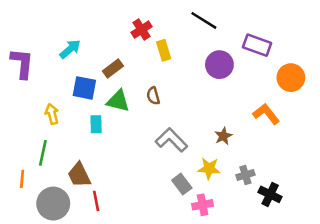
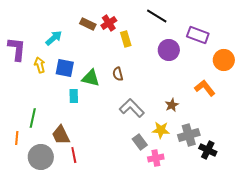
brown rectangle: (113, 69) -> (88, 24), moved, turned 63
yellow arrow: (52, 114) -> (40, 65), moved
gray cross: (245, 175) -> (189, 135), size x1.5

